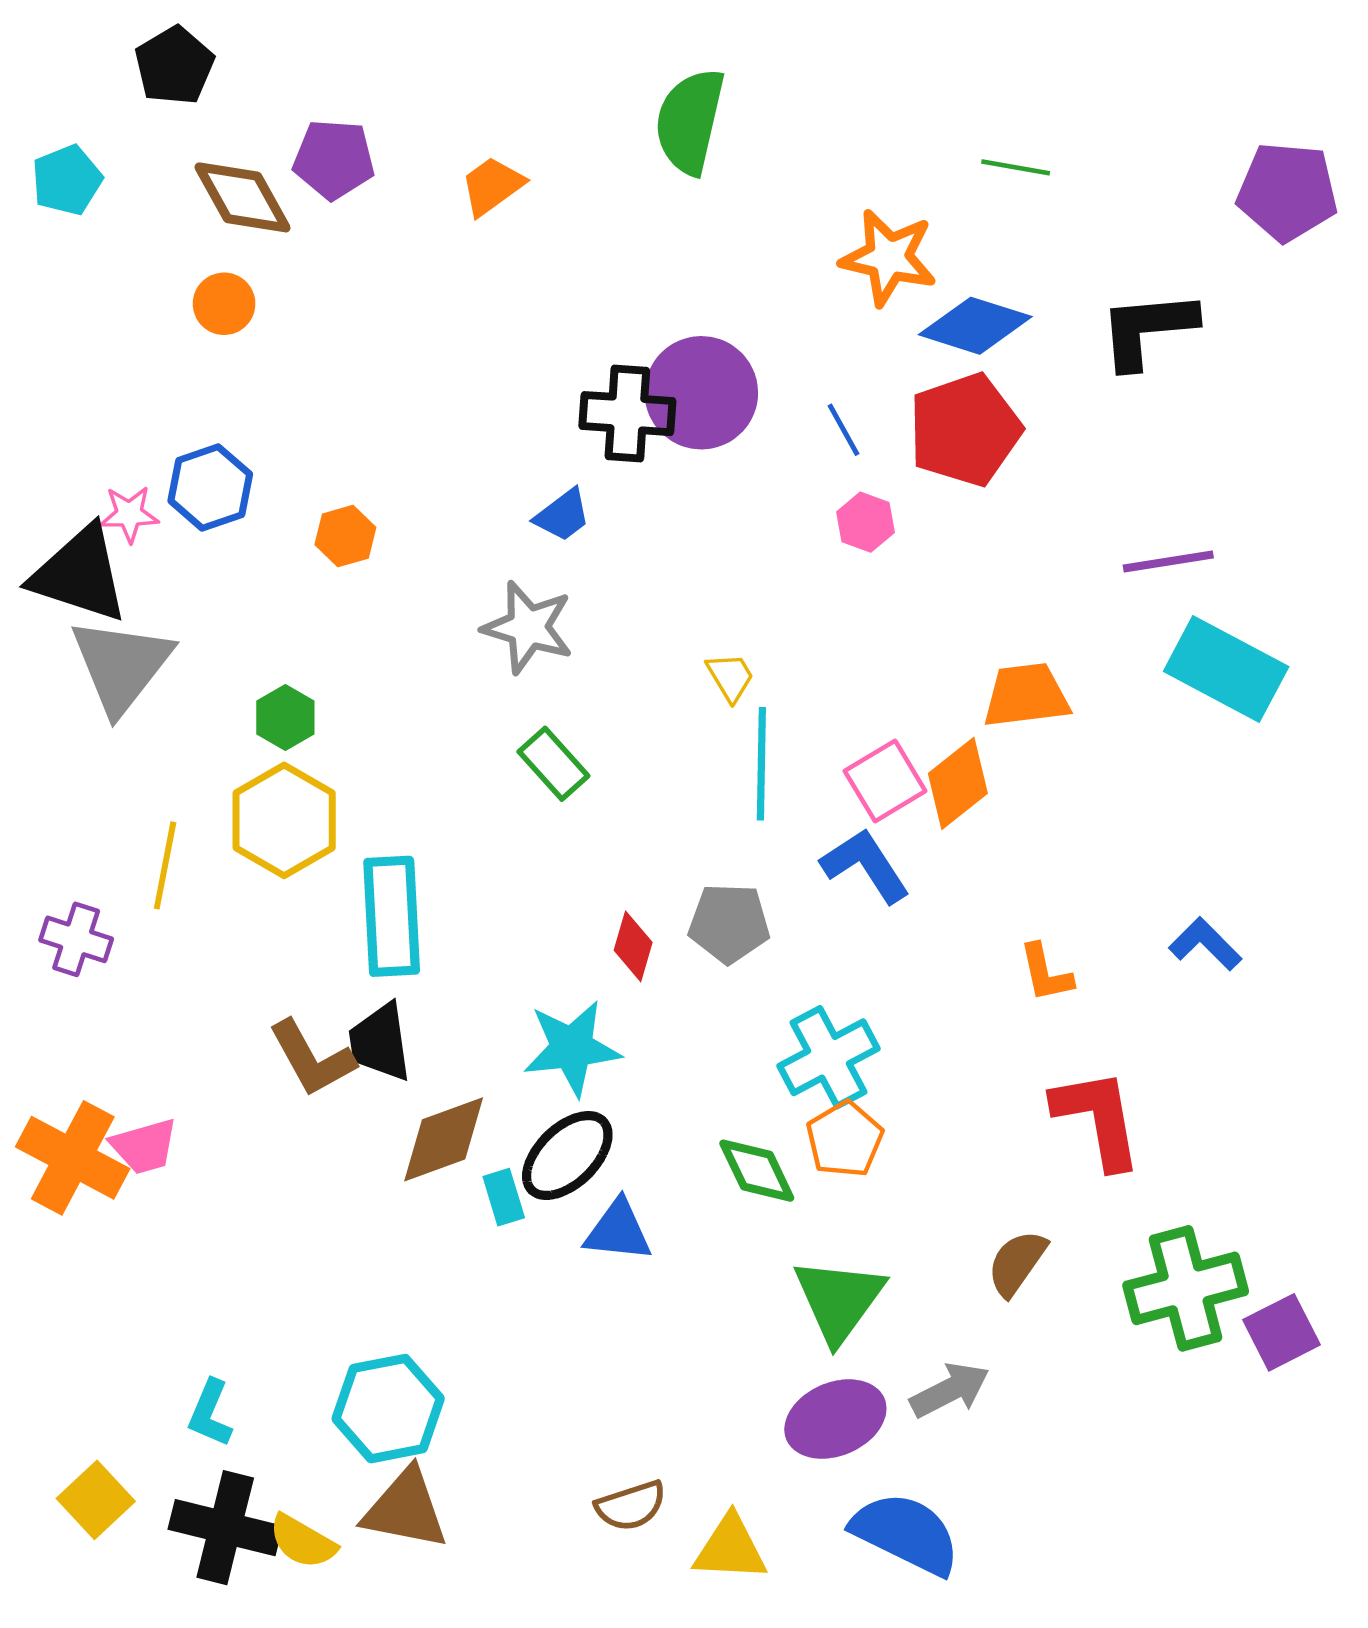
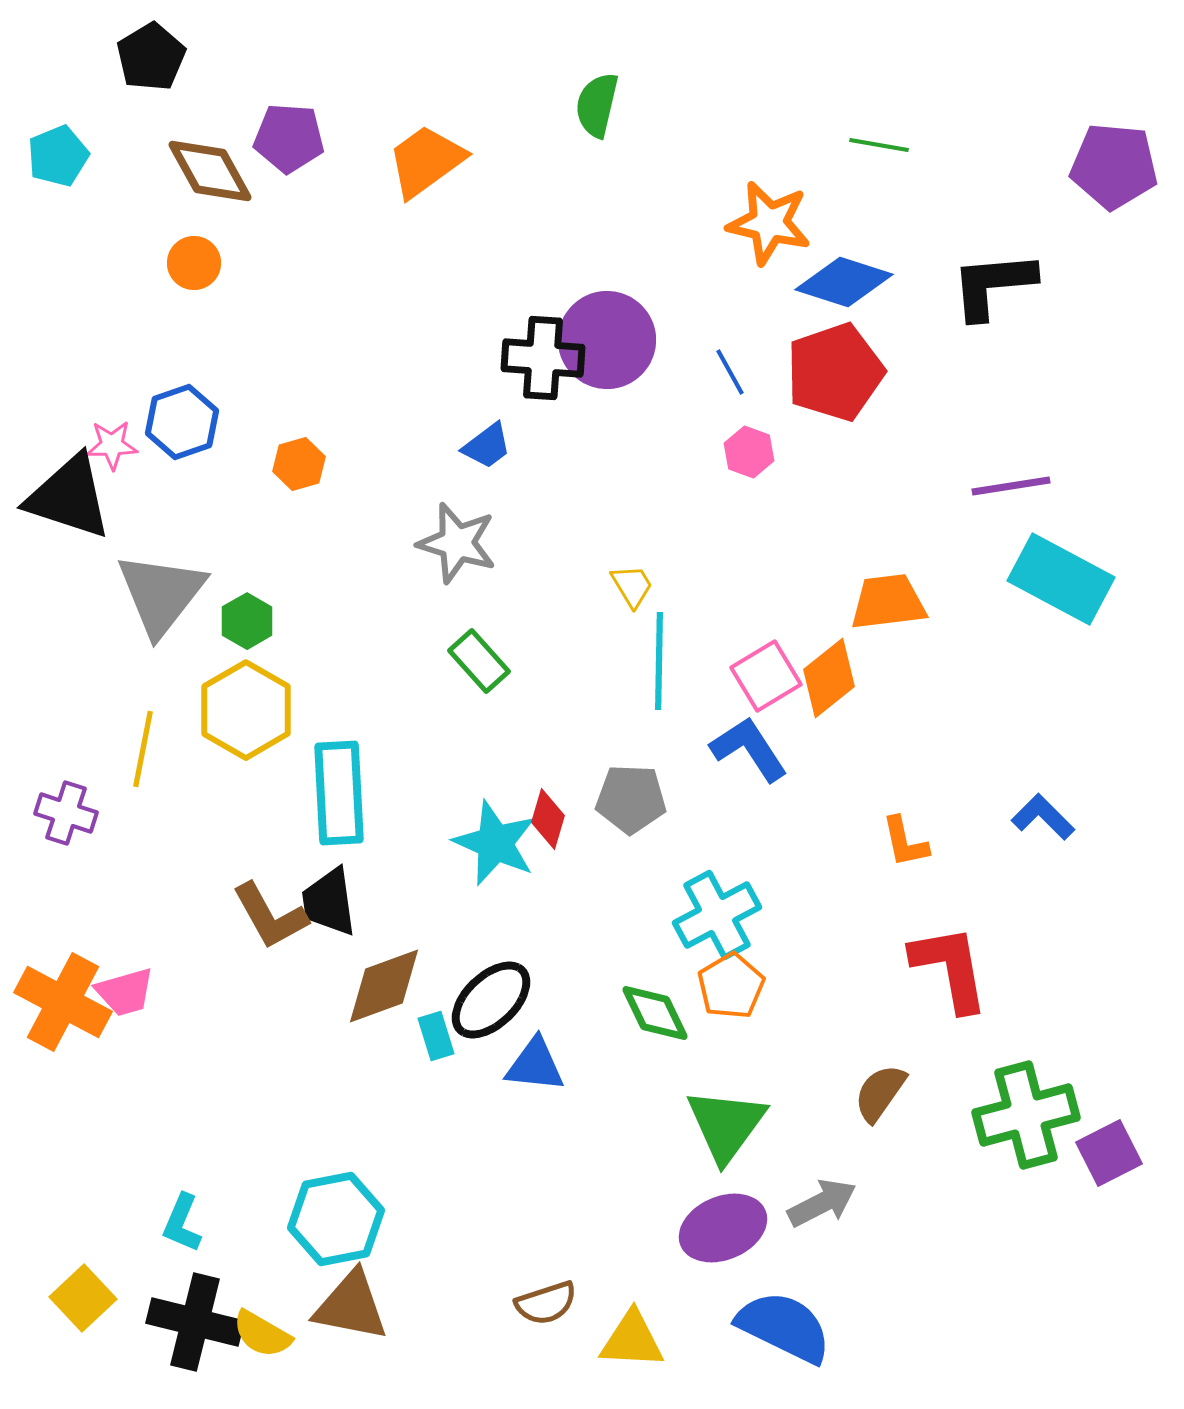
green semicircle: (690, 121) -> (597, 105), size x0.7
orange trapezoid: (492, 186) -> (426, 161), size x1.4
gray triangle: (121, 665) -> (161, 594), moved
cyan star: (572, 1048) -> (495, 843), moved, turned 30

